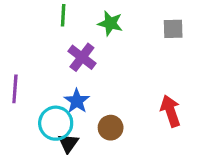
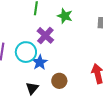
cyan circle: (56, 123) -> (26, 52), moved

